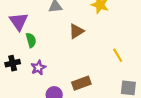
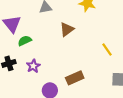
green semicircle: (31, 40) -> (25, 41), turned -96

